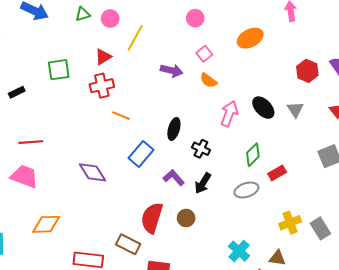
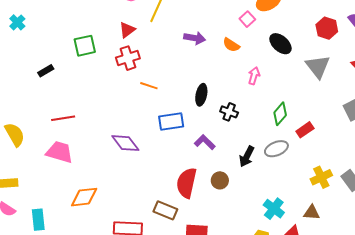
pink square: (204, 54) -> (247, 19), moved
black ellipse: (263, 108) -> (280, 44), moved
gray triangle: (295, 109) -> (318, 67), size x1.5
pink arrow: (229, 114) -> (254, 76), size x0.7
blue rectangle: (141, 154) -> (171, 122), turned 45
black arrow: (203, 183) -> (247, 156), moved

